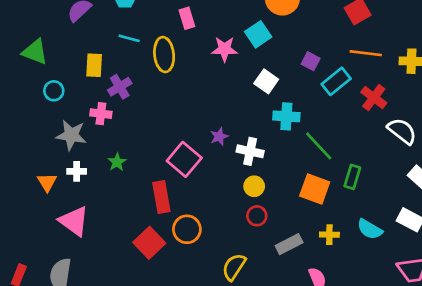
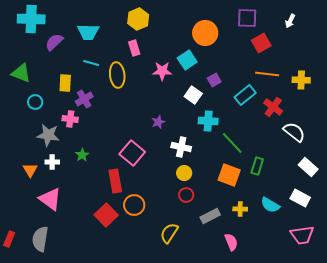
purple square: (311, 61) -> (214, 80), moved, turned 32
purple star: (219, 137) -> (158, 122), moved

